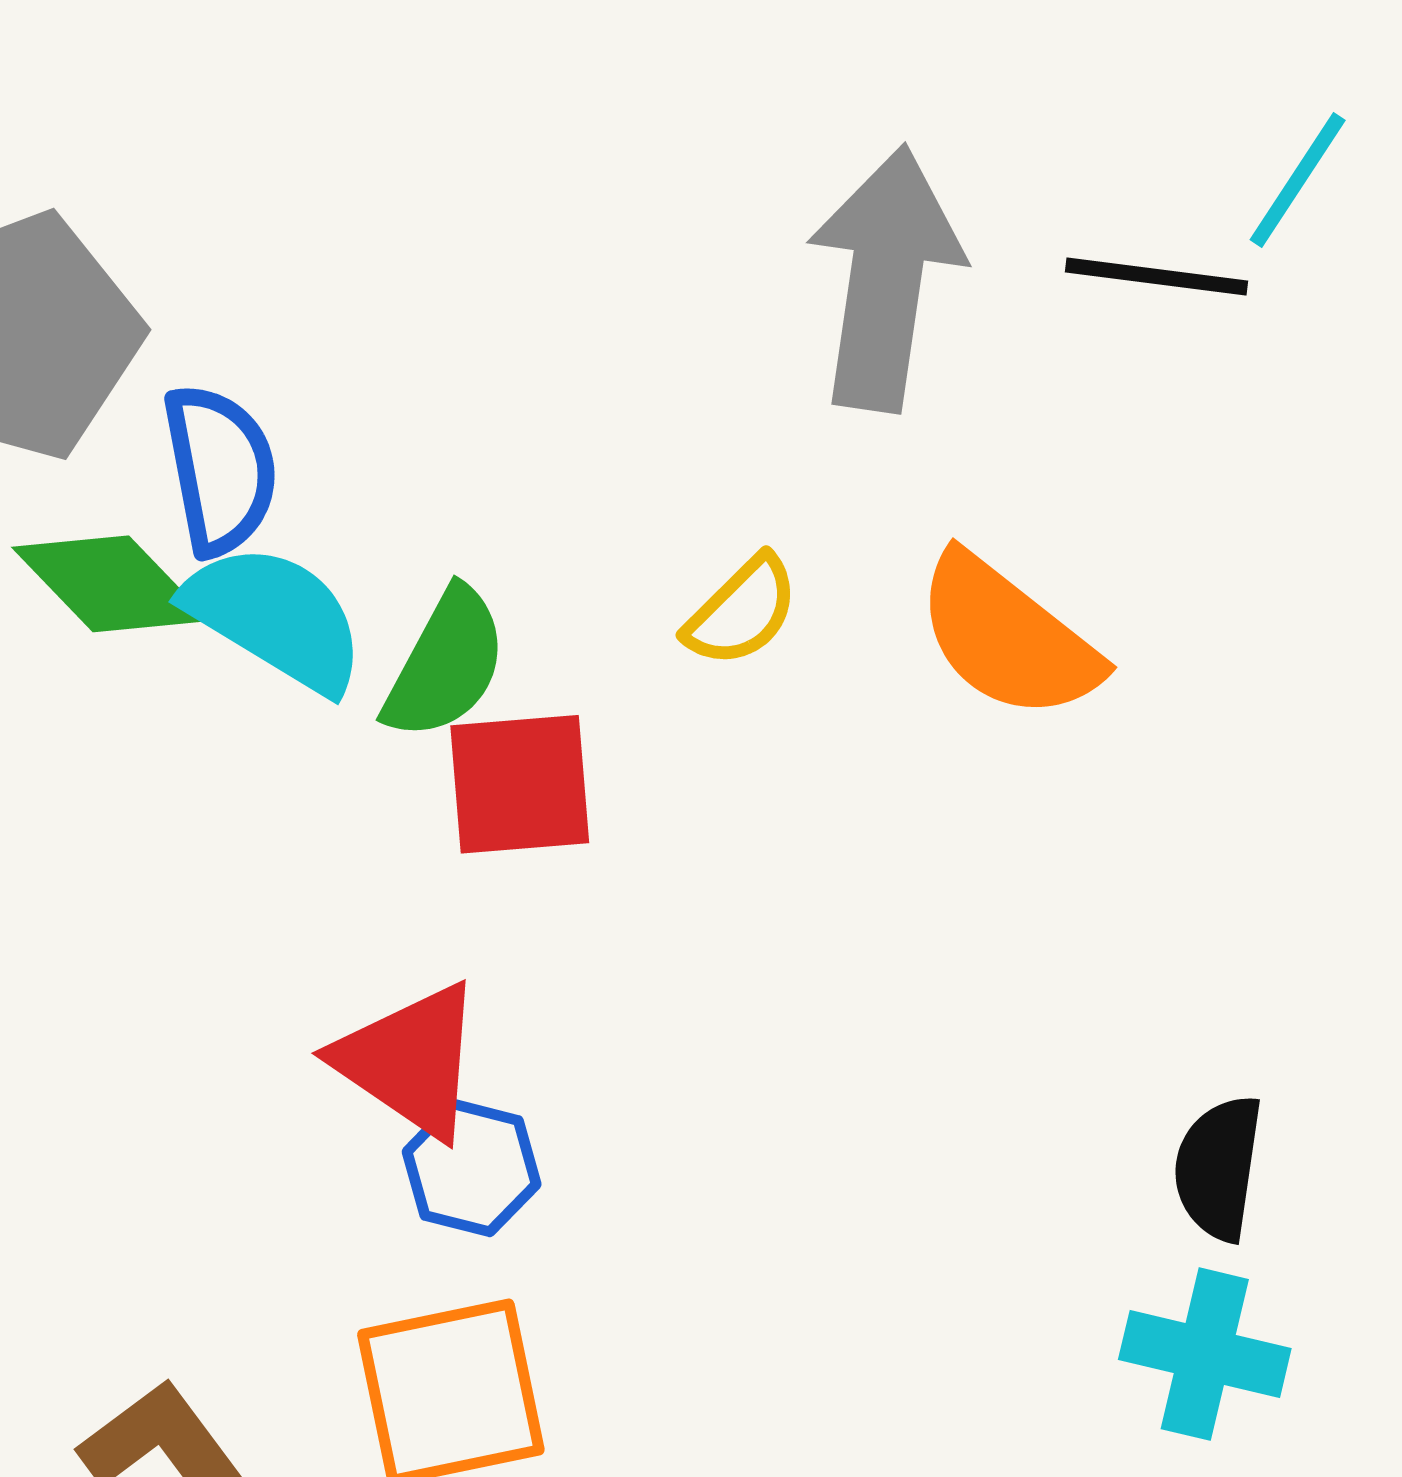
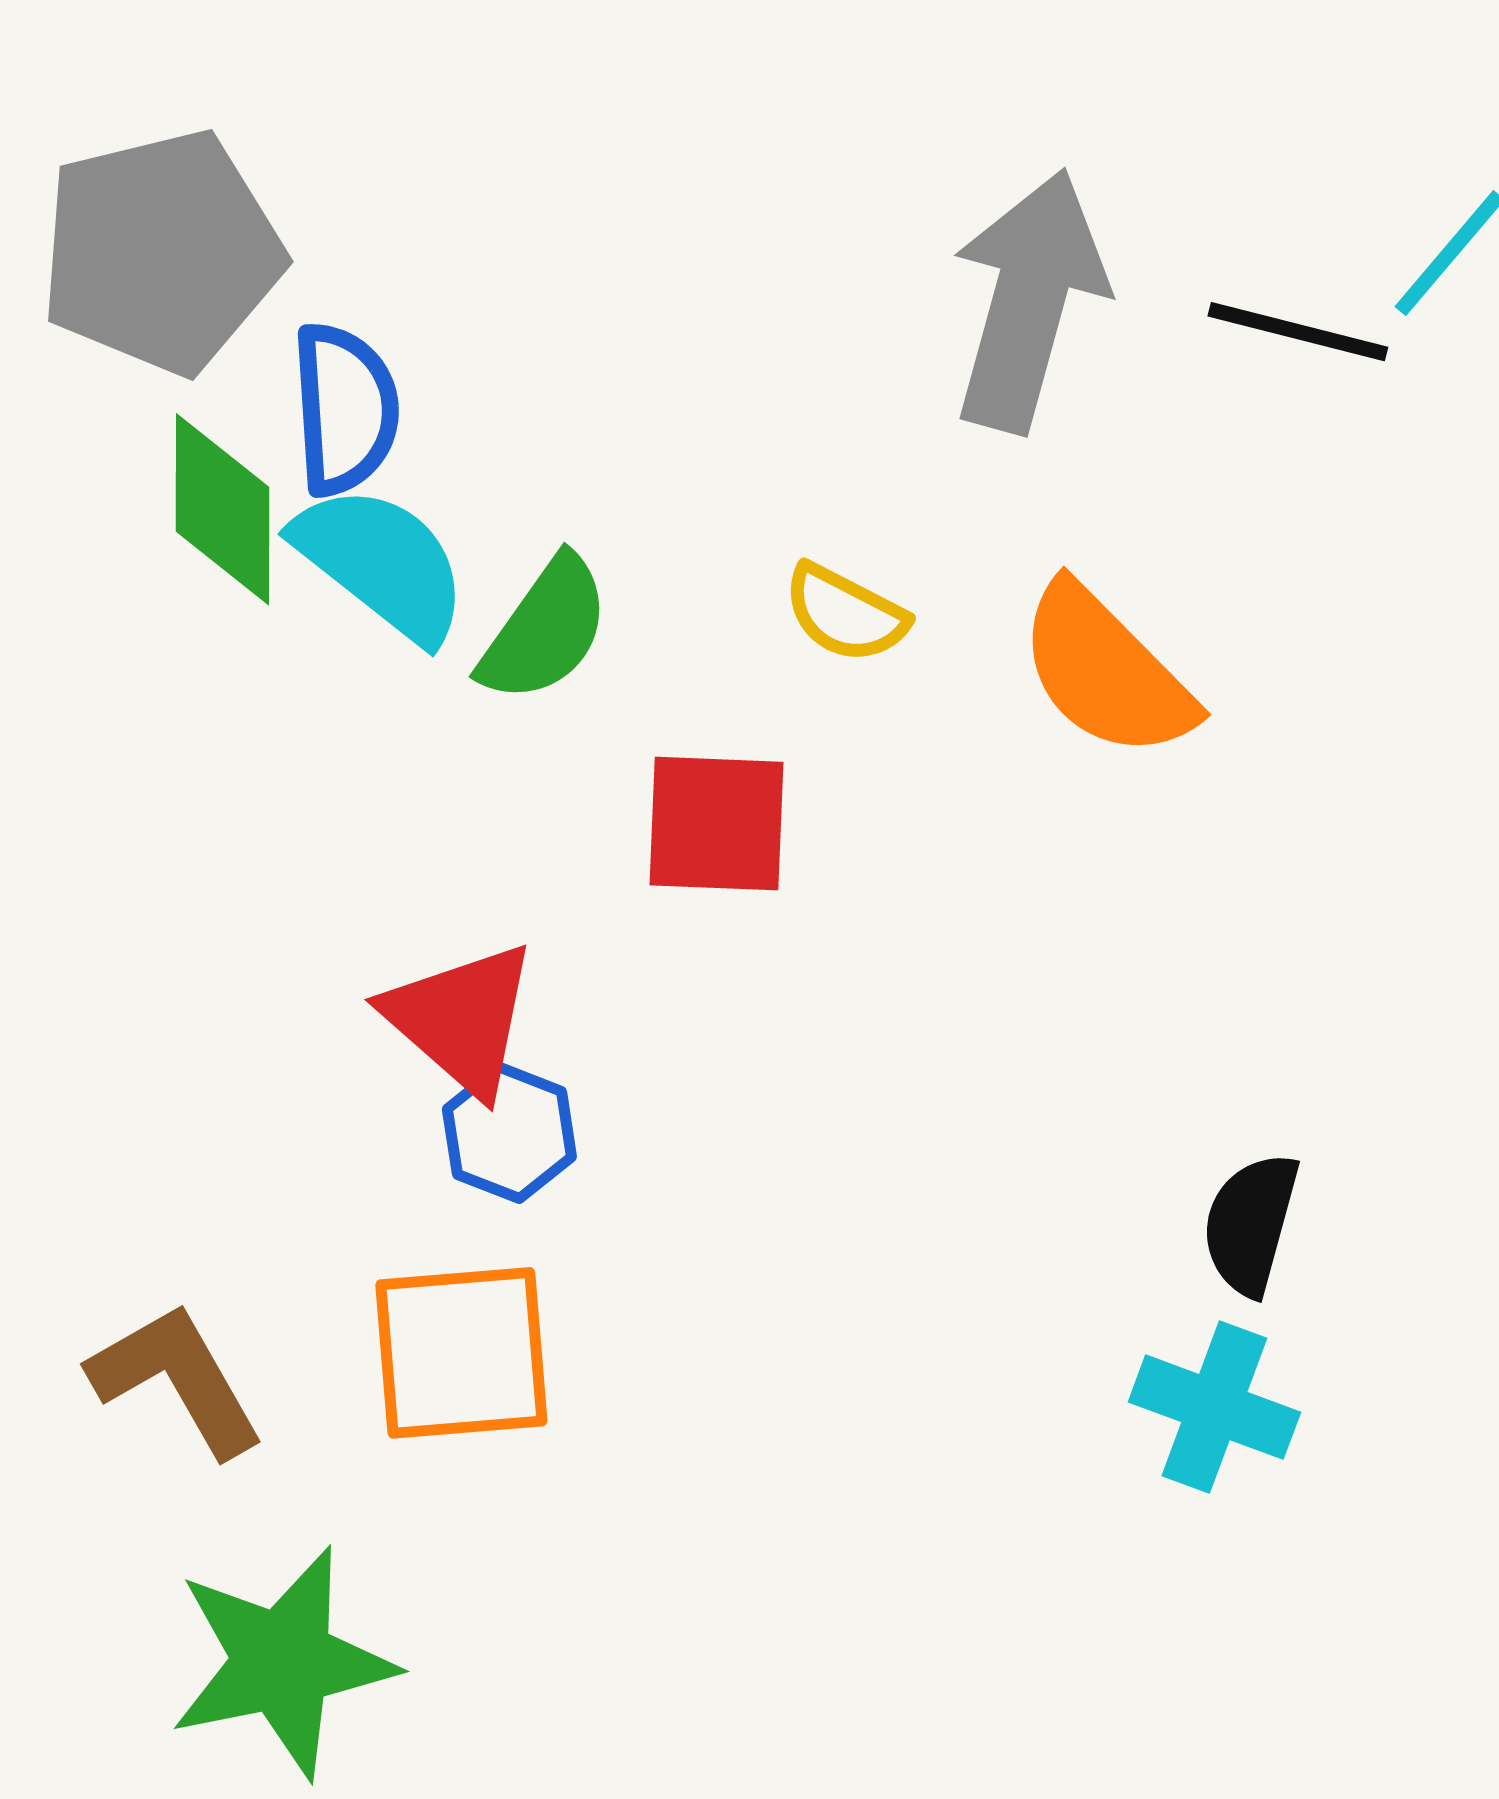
green diamond: (111, 584) -> (223, 509), turned 37
yellow semicircle: (742, 611) -> (845, 613), turned 65
red square: (520, 784) -> (717, 824), moved

